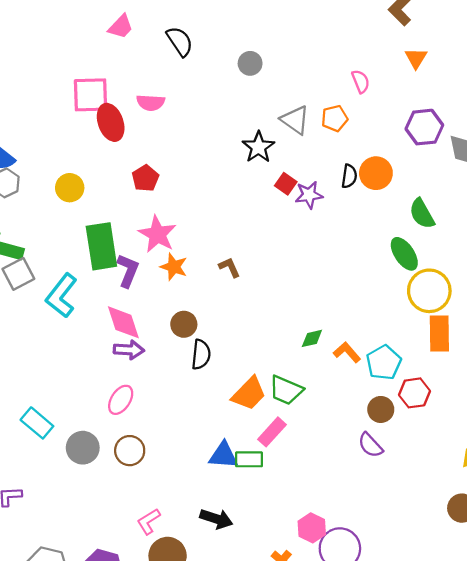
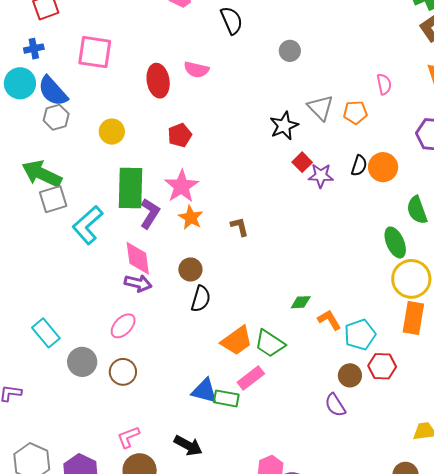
pink square: (90, 95) -> (95, 52), moved

